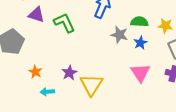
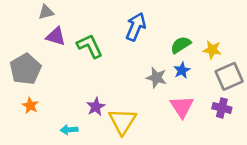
green semicircle: (139, 22) -> (181, 45), turned -36
gray star: (119, 35) -> (156, 78), moved
orange star: (35, 72) -> (30, 105), moved

